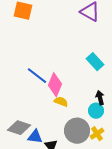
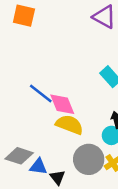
pink diamond: (55, 85) -> (62, 104), turned -45
yellow semicircle: (61, 102) -> (69, 125), size x1.6

